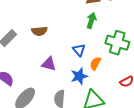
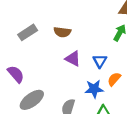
purple triangle: (49, 64) -> (73, 59), moved

